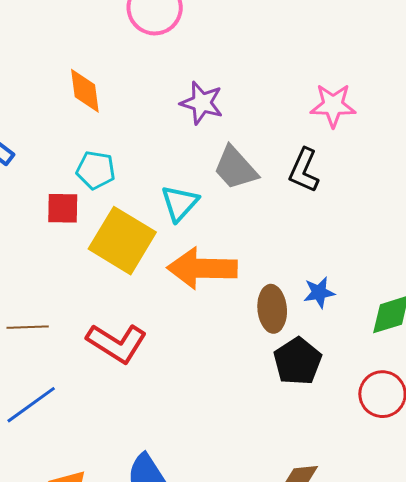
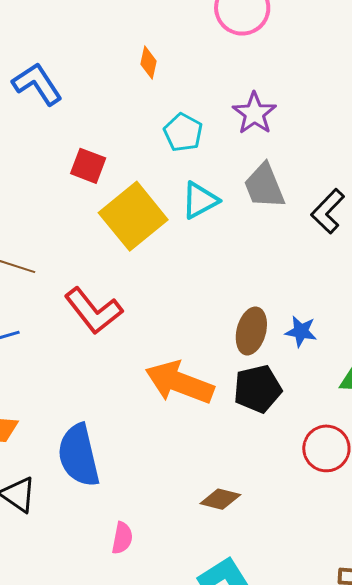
orange diamond: (85, 91) -> (149, 63), size x0.7
cyan pentagon: (96, 170) -> (183, 132), moved
orange arrow: (202, 268) -> (180, 382), moved

